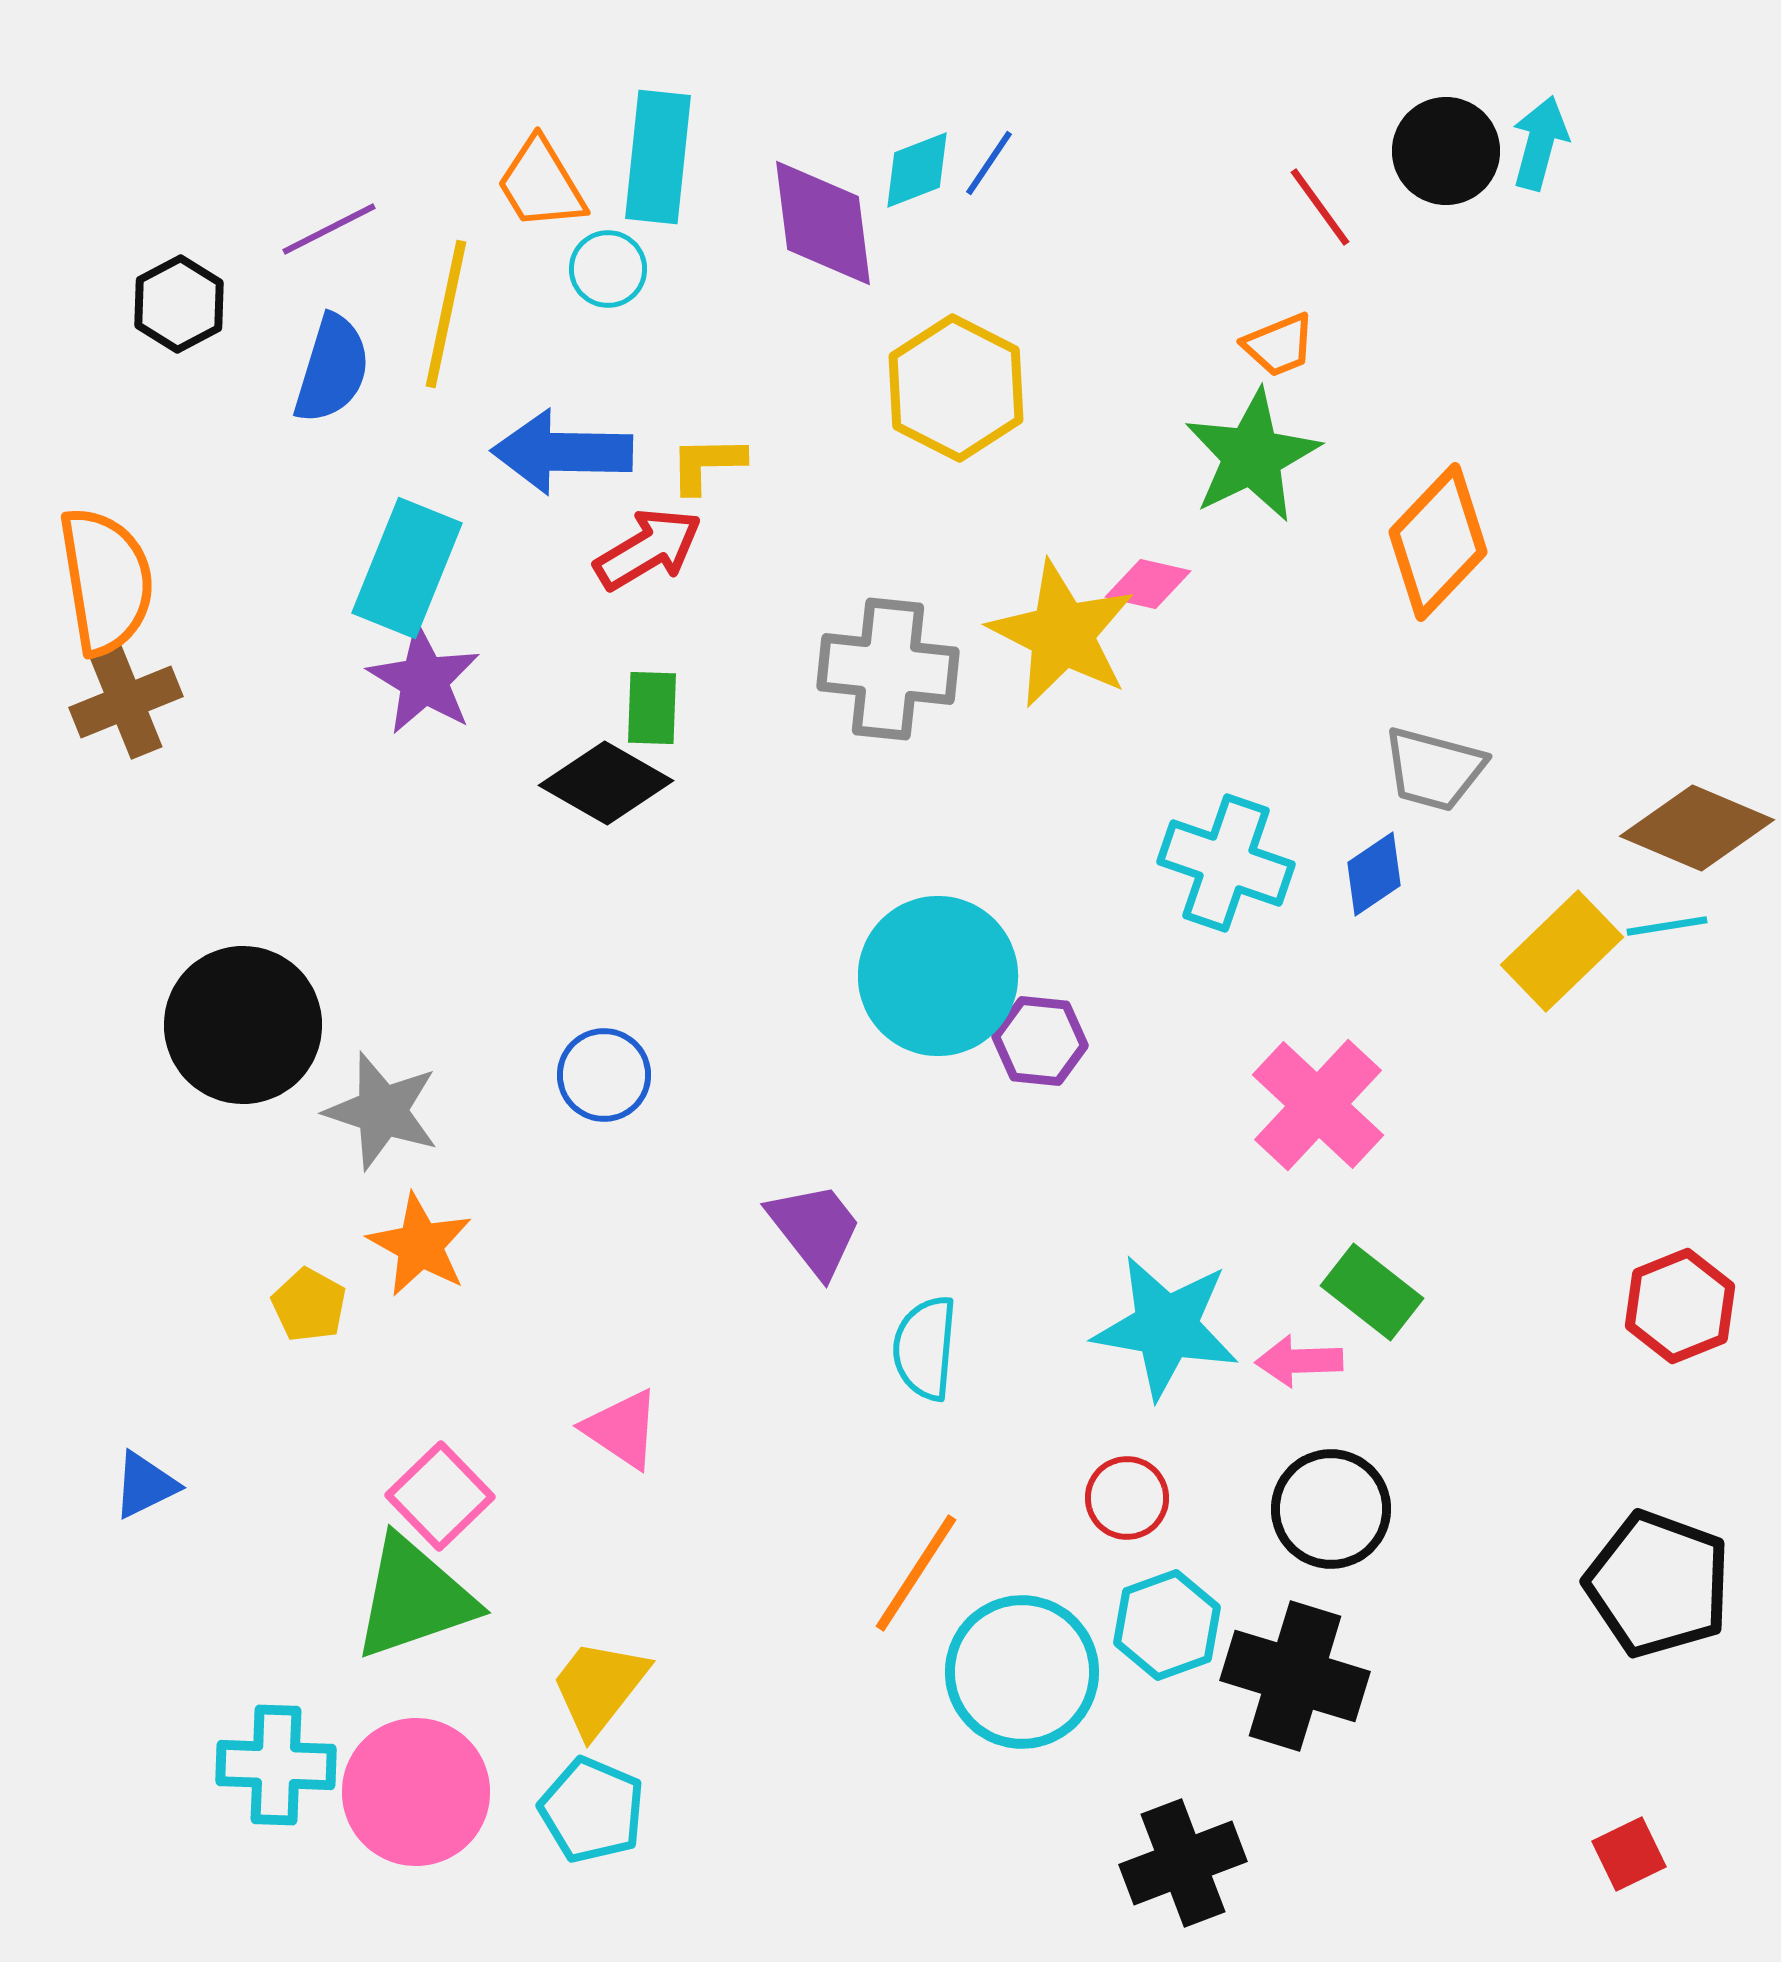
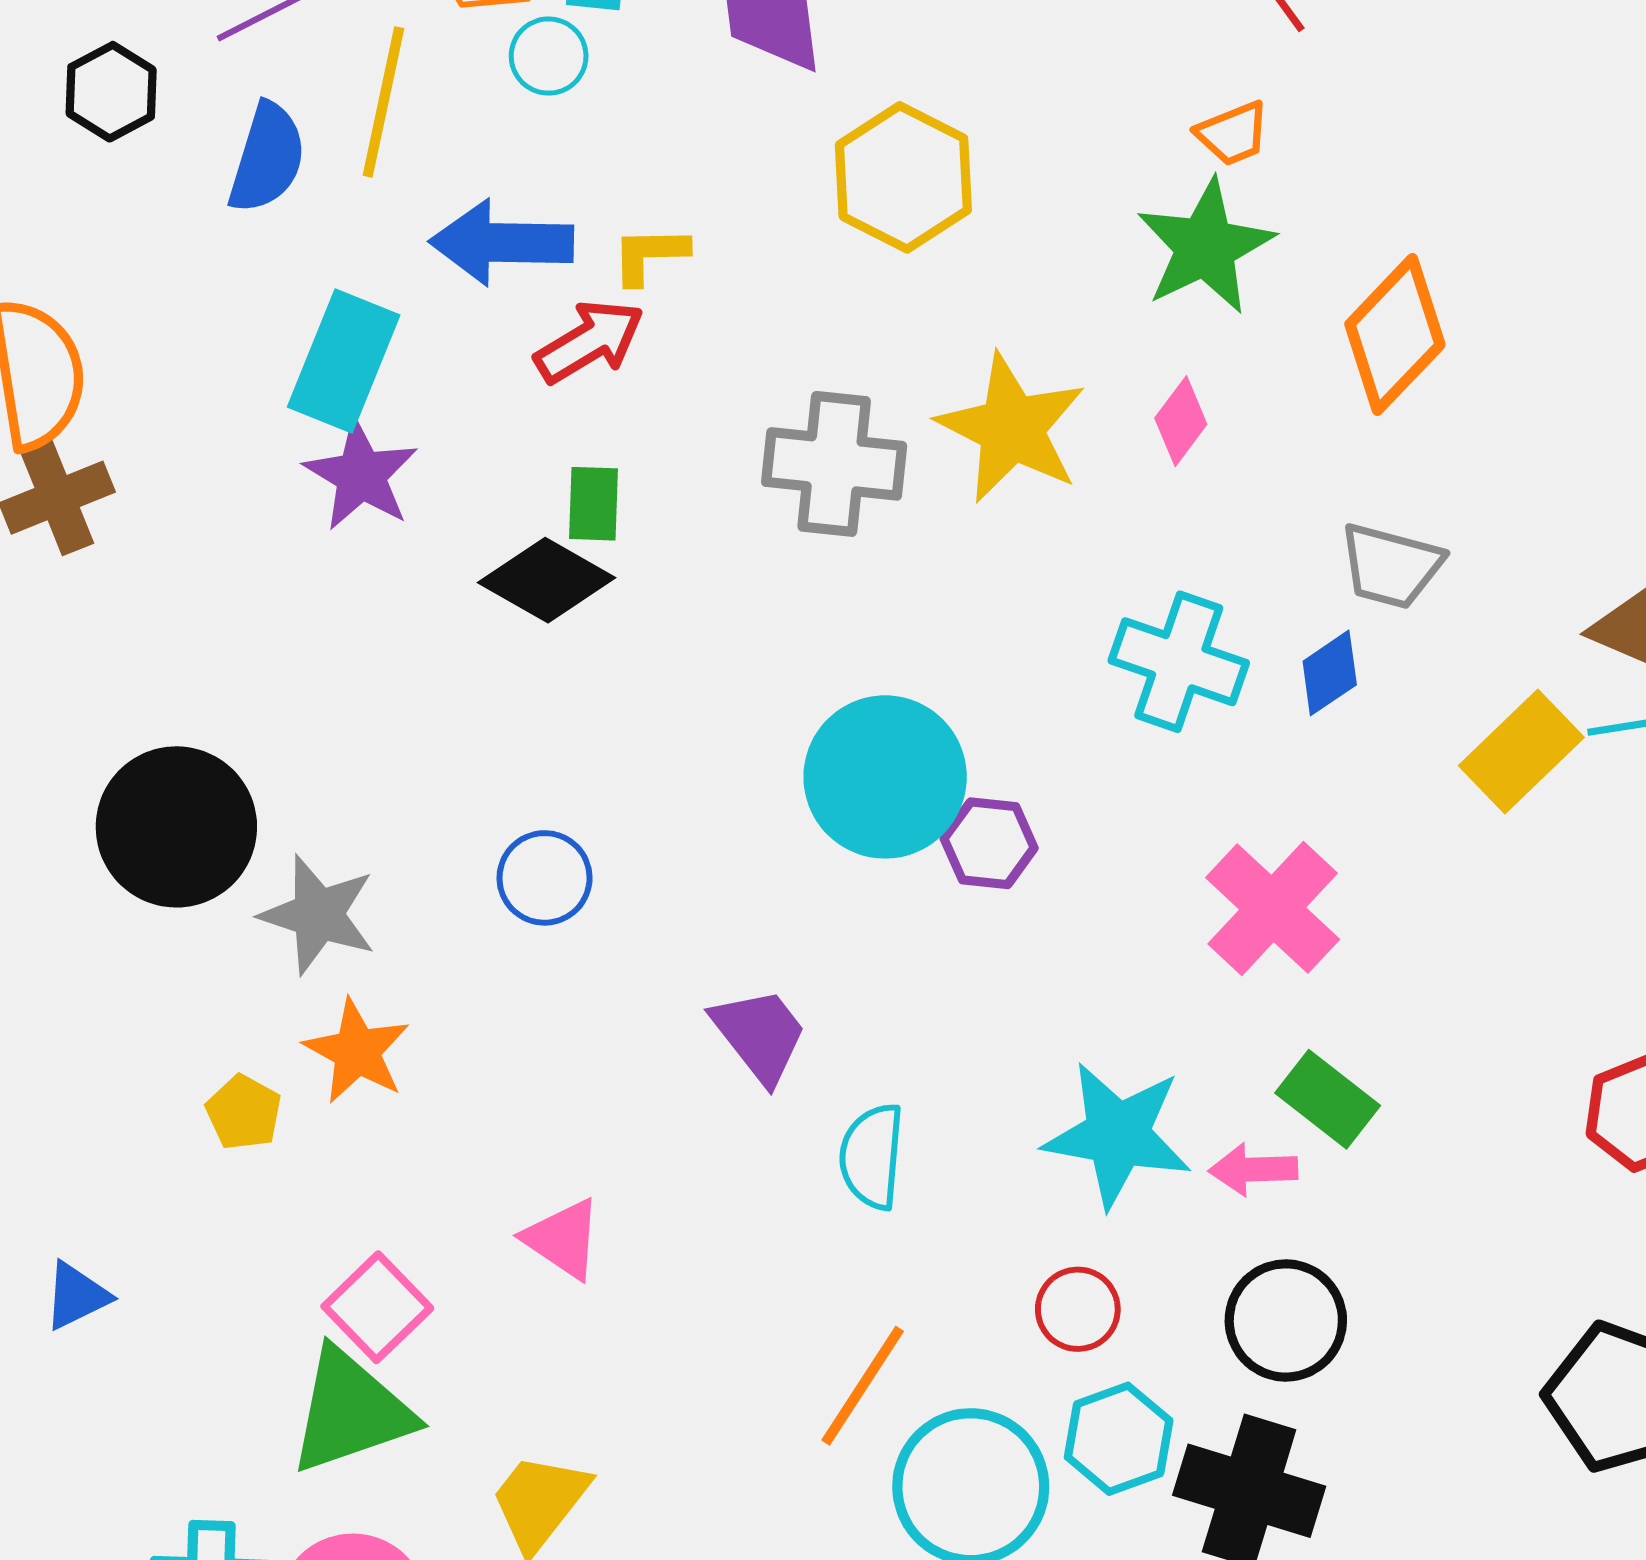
pink diamond: (1148, 584) -> (1181, 421), moved, turned -66

